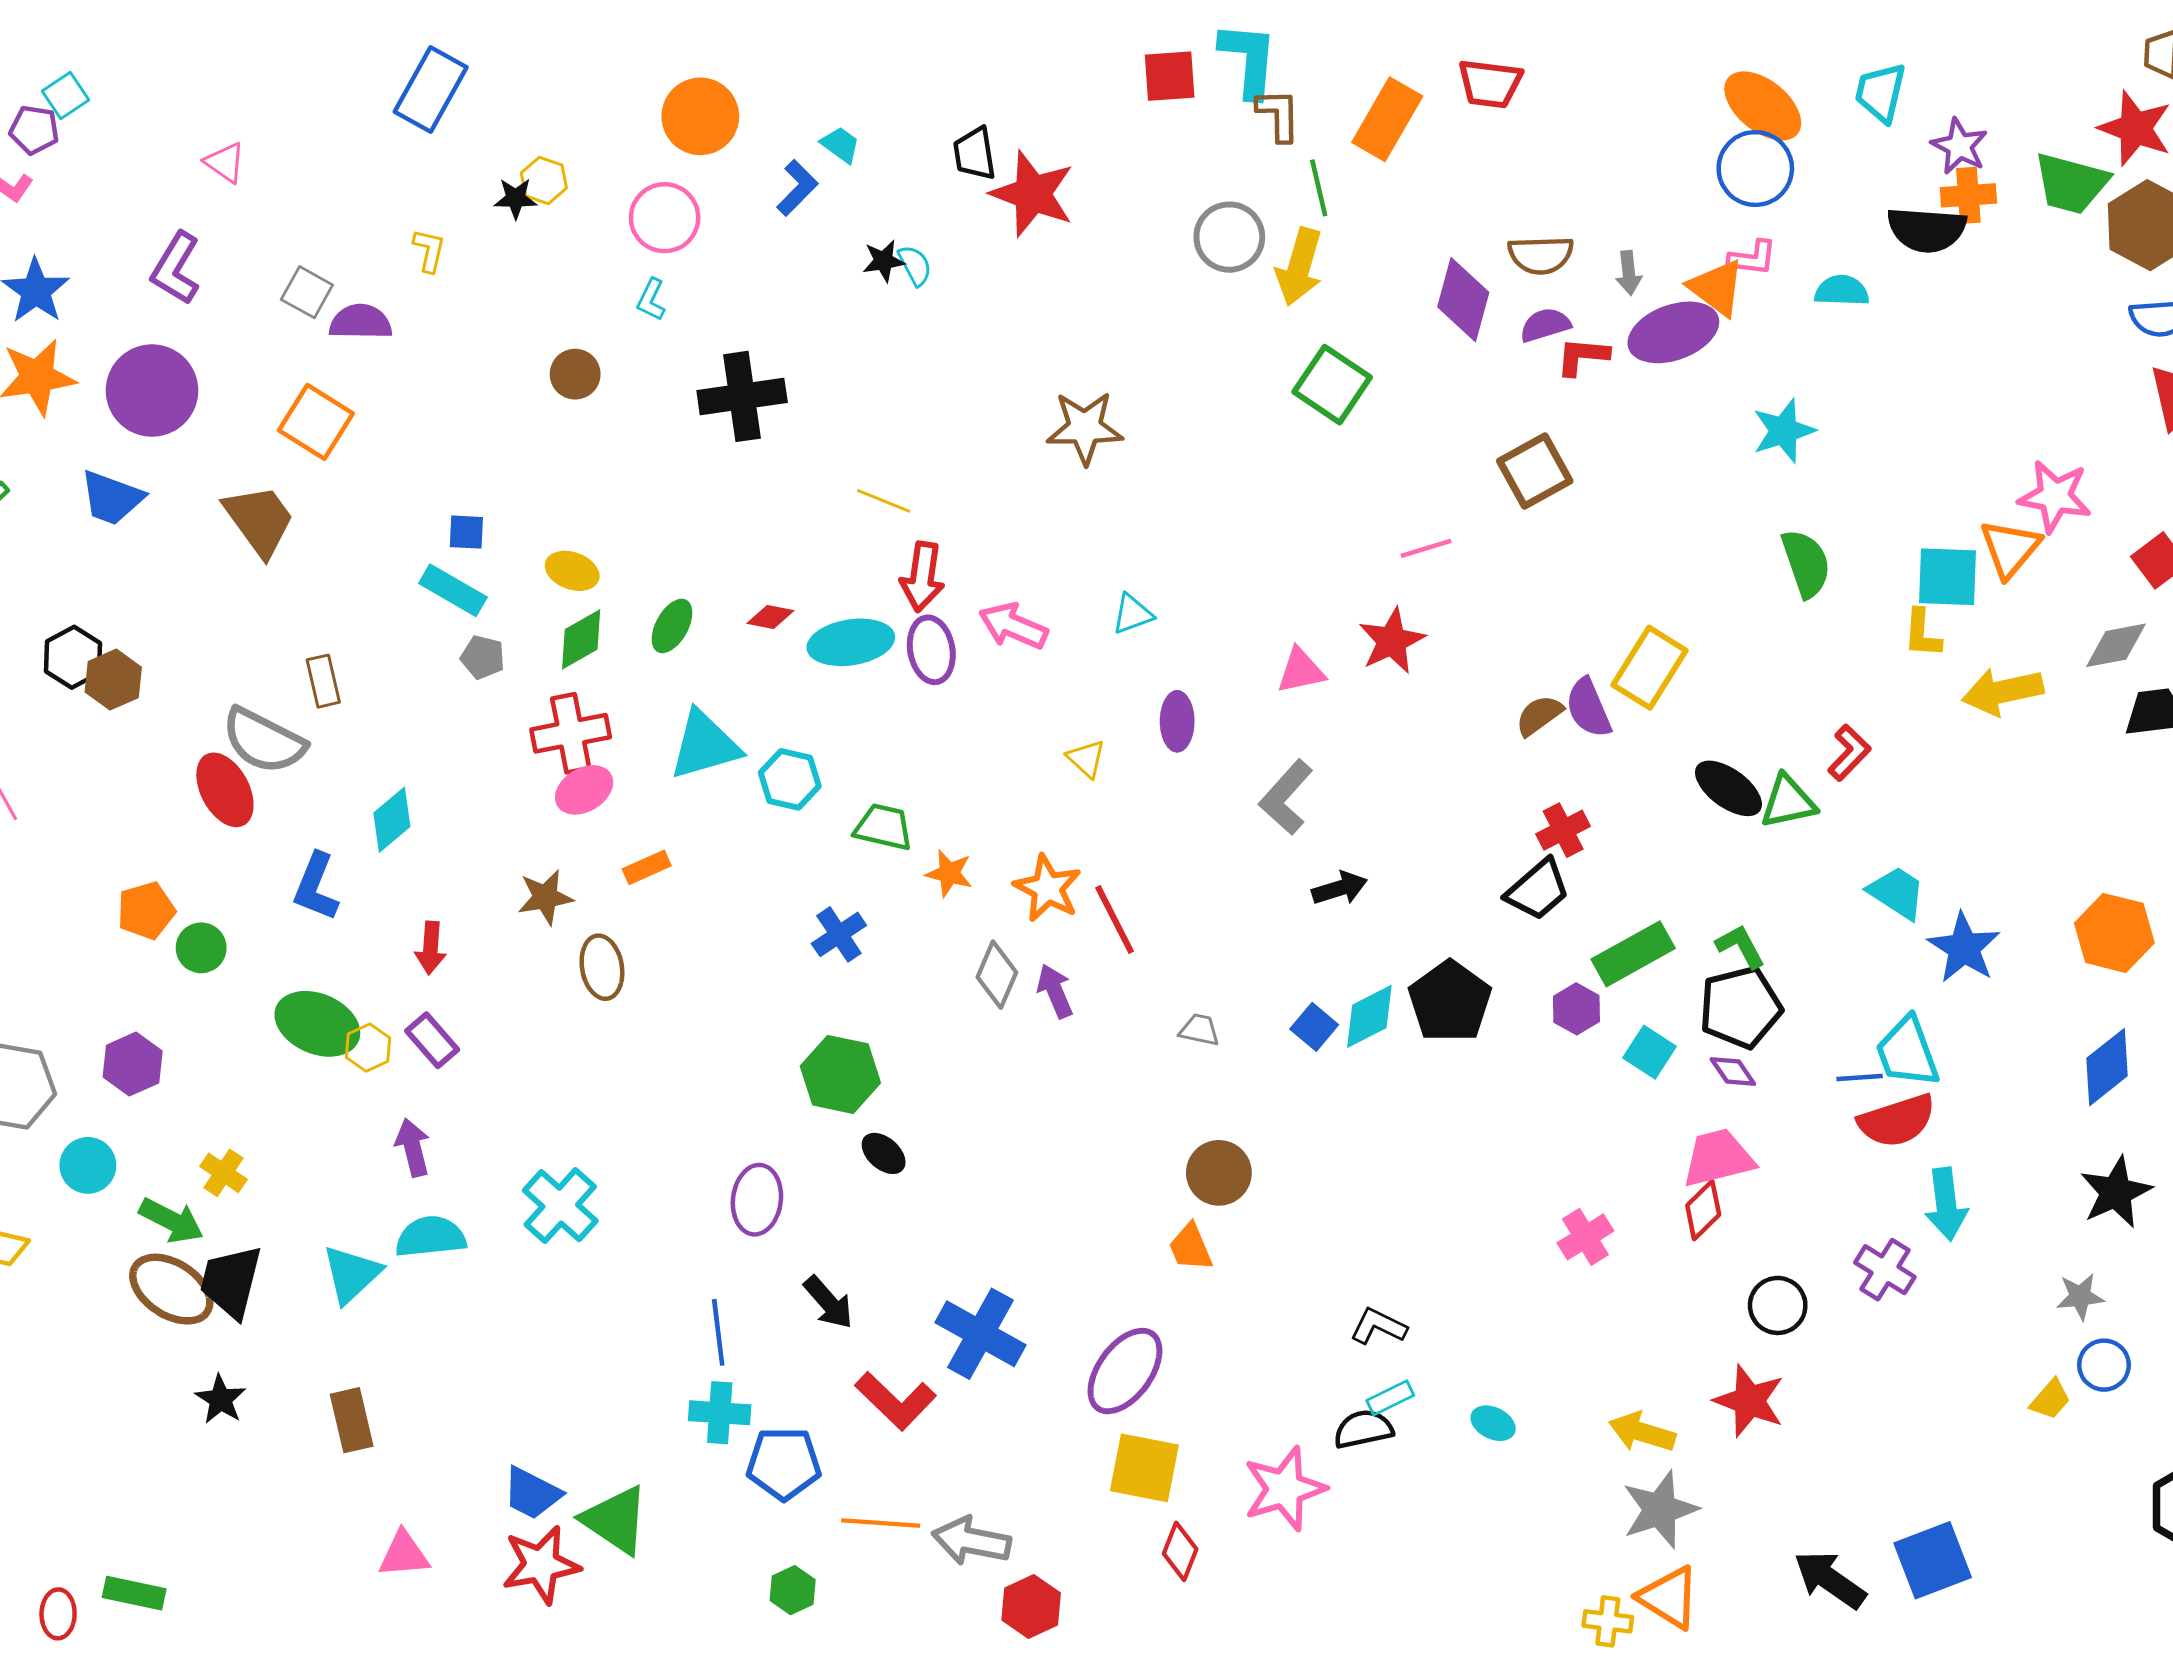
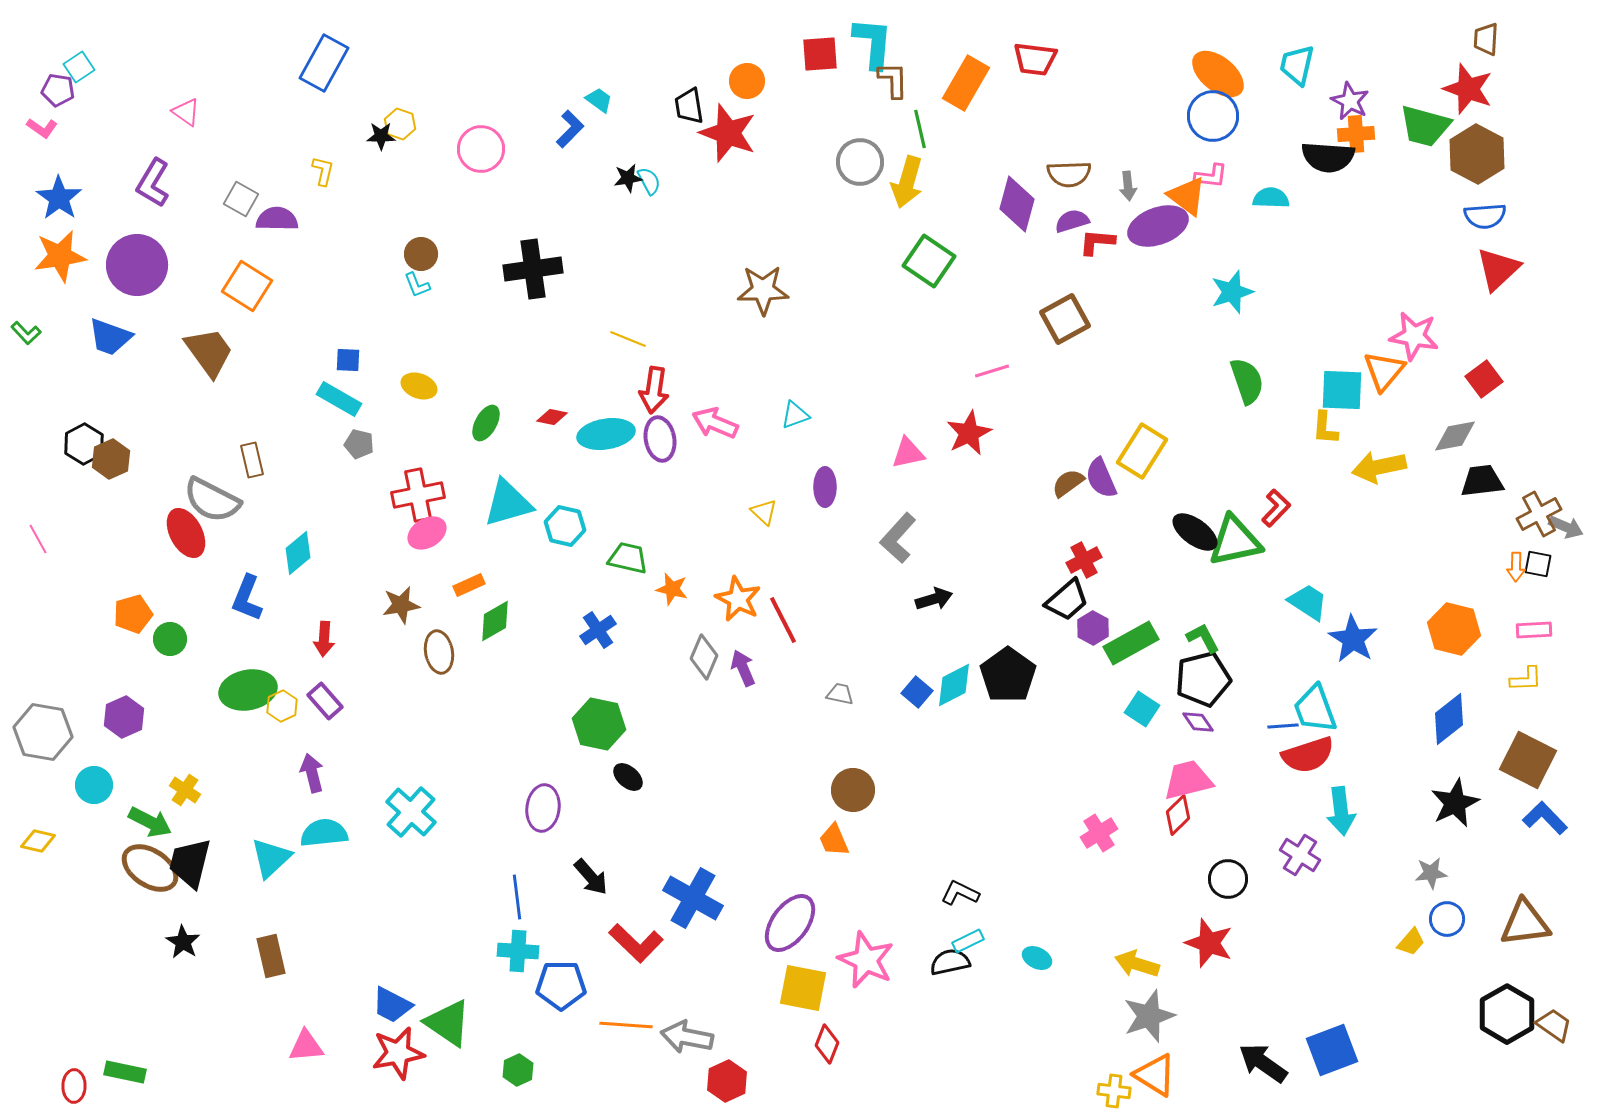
orange circle: (700, 116) -> (747, 81), moved, size x0.7
cyan L-shape: (651, 300) -> (417, 285), moved, turned -48
green diamond: (581, 639) -> (495, 621), moved
green triangle: (1788, 802) -> (1235, 541), size x1.4
purple hexagon: (1576, 1009) -> (1093, 628), moved
green ellipse: (317, 1024) -> (248, 690), turned -34
pink star: (1284, 1489) -> (866, 960), moved, turned -30
green hexagon: (793, 1590) -> (518, 1070), moved

